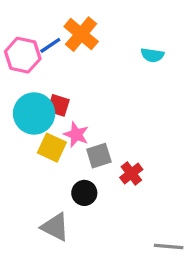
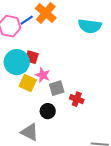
cyan semicircle: (152, 55) -> (90, 26), size x1.6
red cross: (131, 173) -> (77, 99), turned -32

